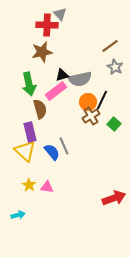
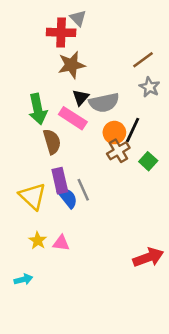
brown star: (42, 52) -> (71, 65), moved
black triangle: (62, 75) -> (81, 97), turned -32
pink rectangle: (56, 91) -> (73, 118), turned 70
purple rectangle: (30, 132) -> (60, 181), moved

